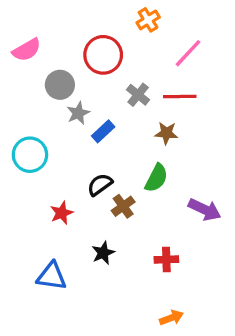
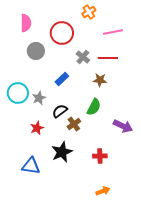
pink semicircle: (27, 50) -> (26, 23), moved, turned -60
pink line: (188, 53) -> (113, 32), turned 36
gray star: (78, 113) -> (39, 98), moved
black star: (103, 253) -> (62, 152), size x1.5

